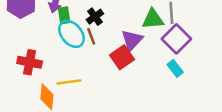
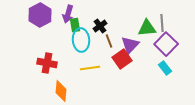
cyan ellipse: (71, 34) -> (81, 40), turned 35
brown line: (91, 36) -> (109, 41), moved
yellow line: (69, 82) -> (90, 68), moved

